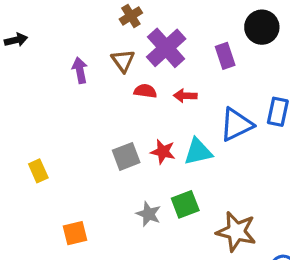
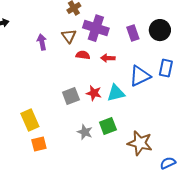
black circle: (262, 27) -> (160, 30), moved
purple cross: (166, 48) -> (96, 28), turned -30
yellow rectangle: (38, 171) -> (30, 120), moved, size x1.5

